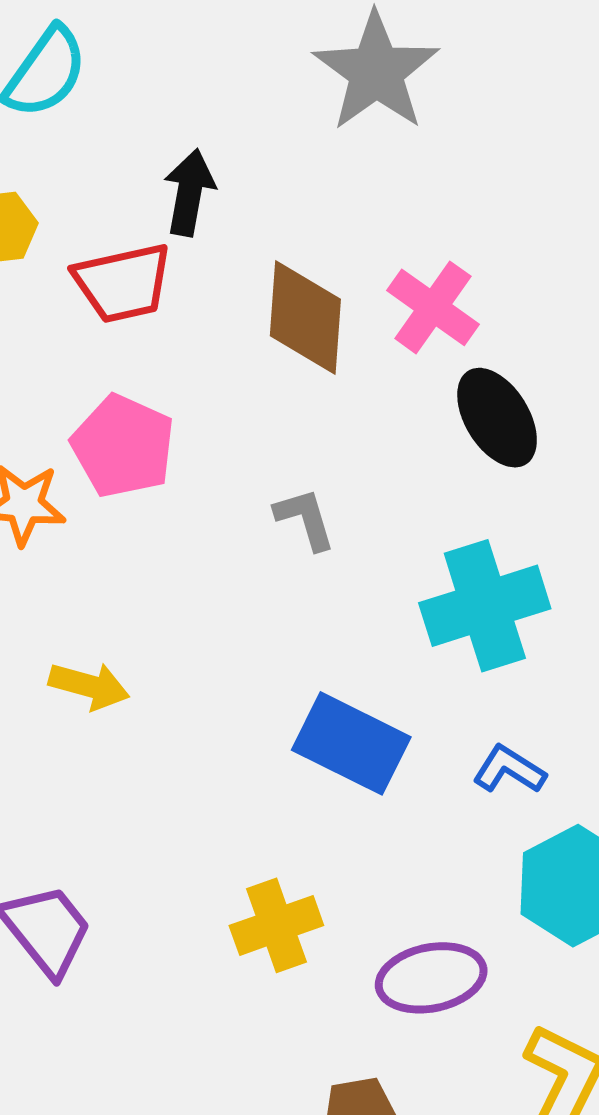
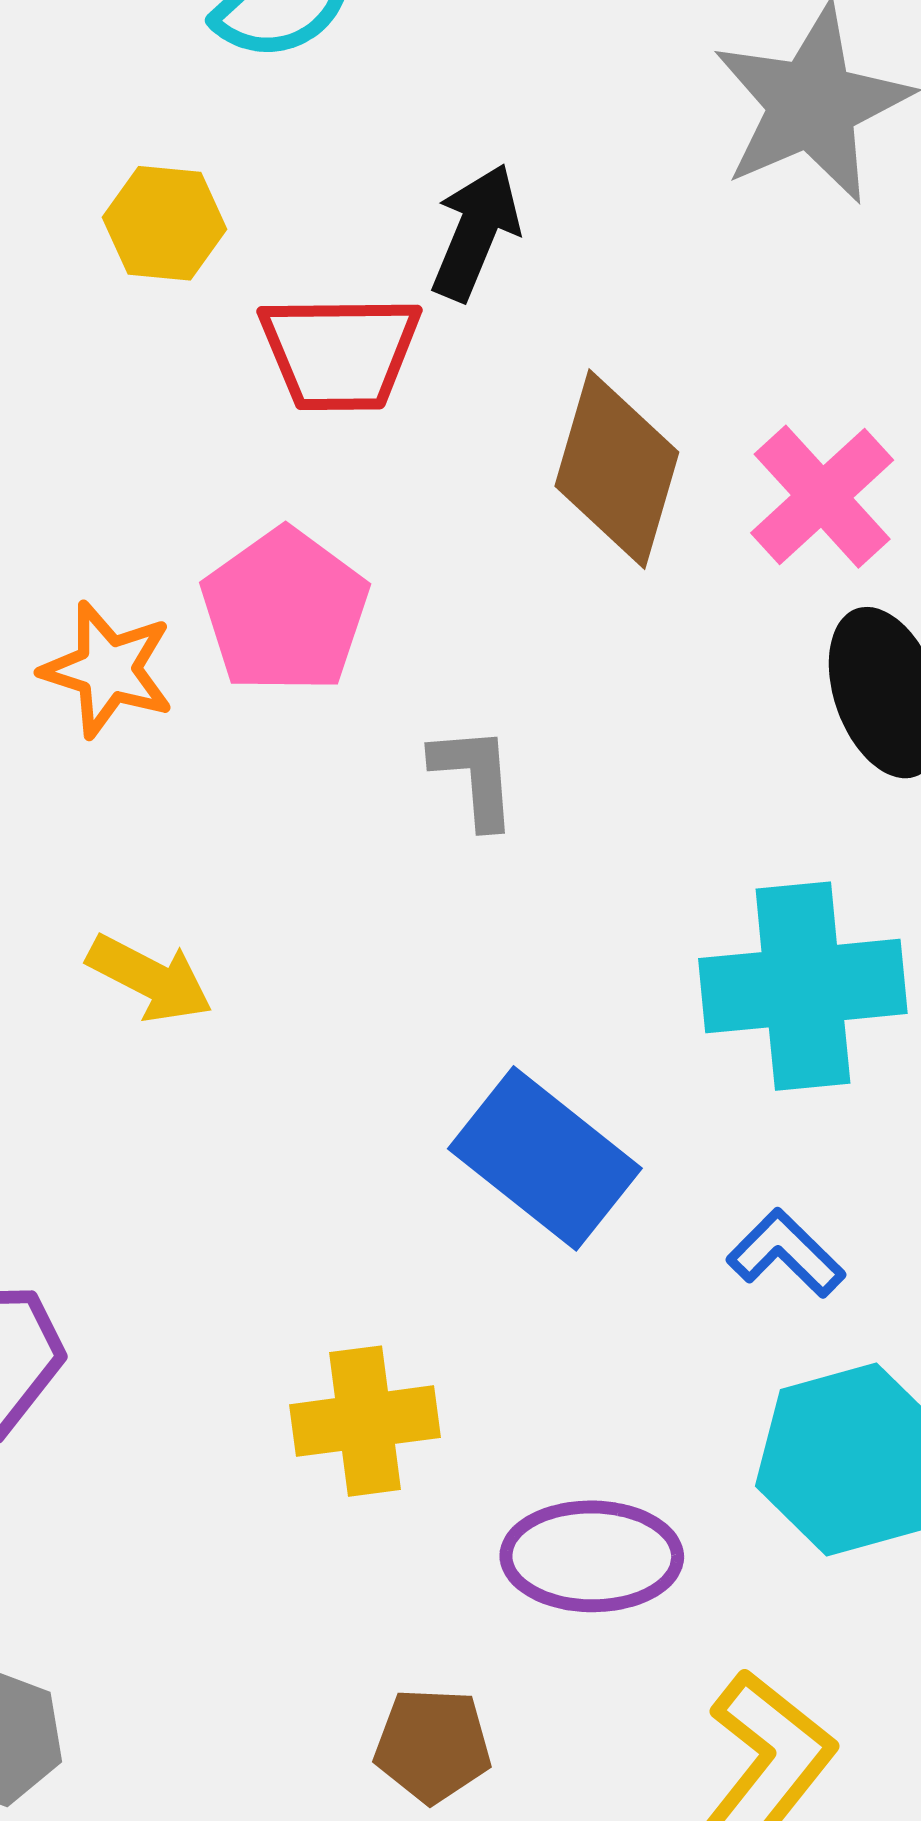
gray L-shape: (305, 519) -> (474, 777), moved

